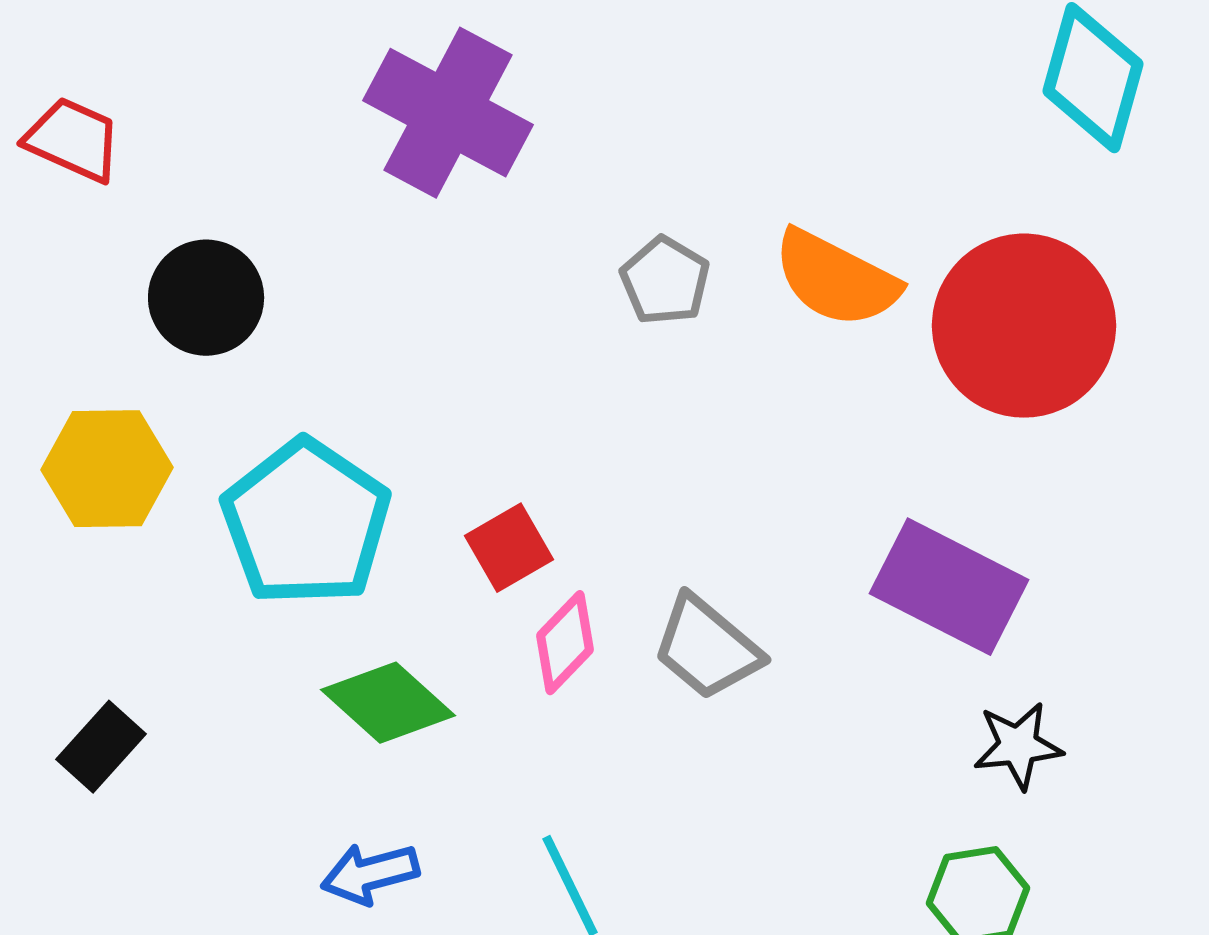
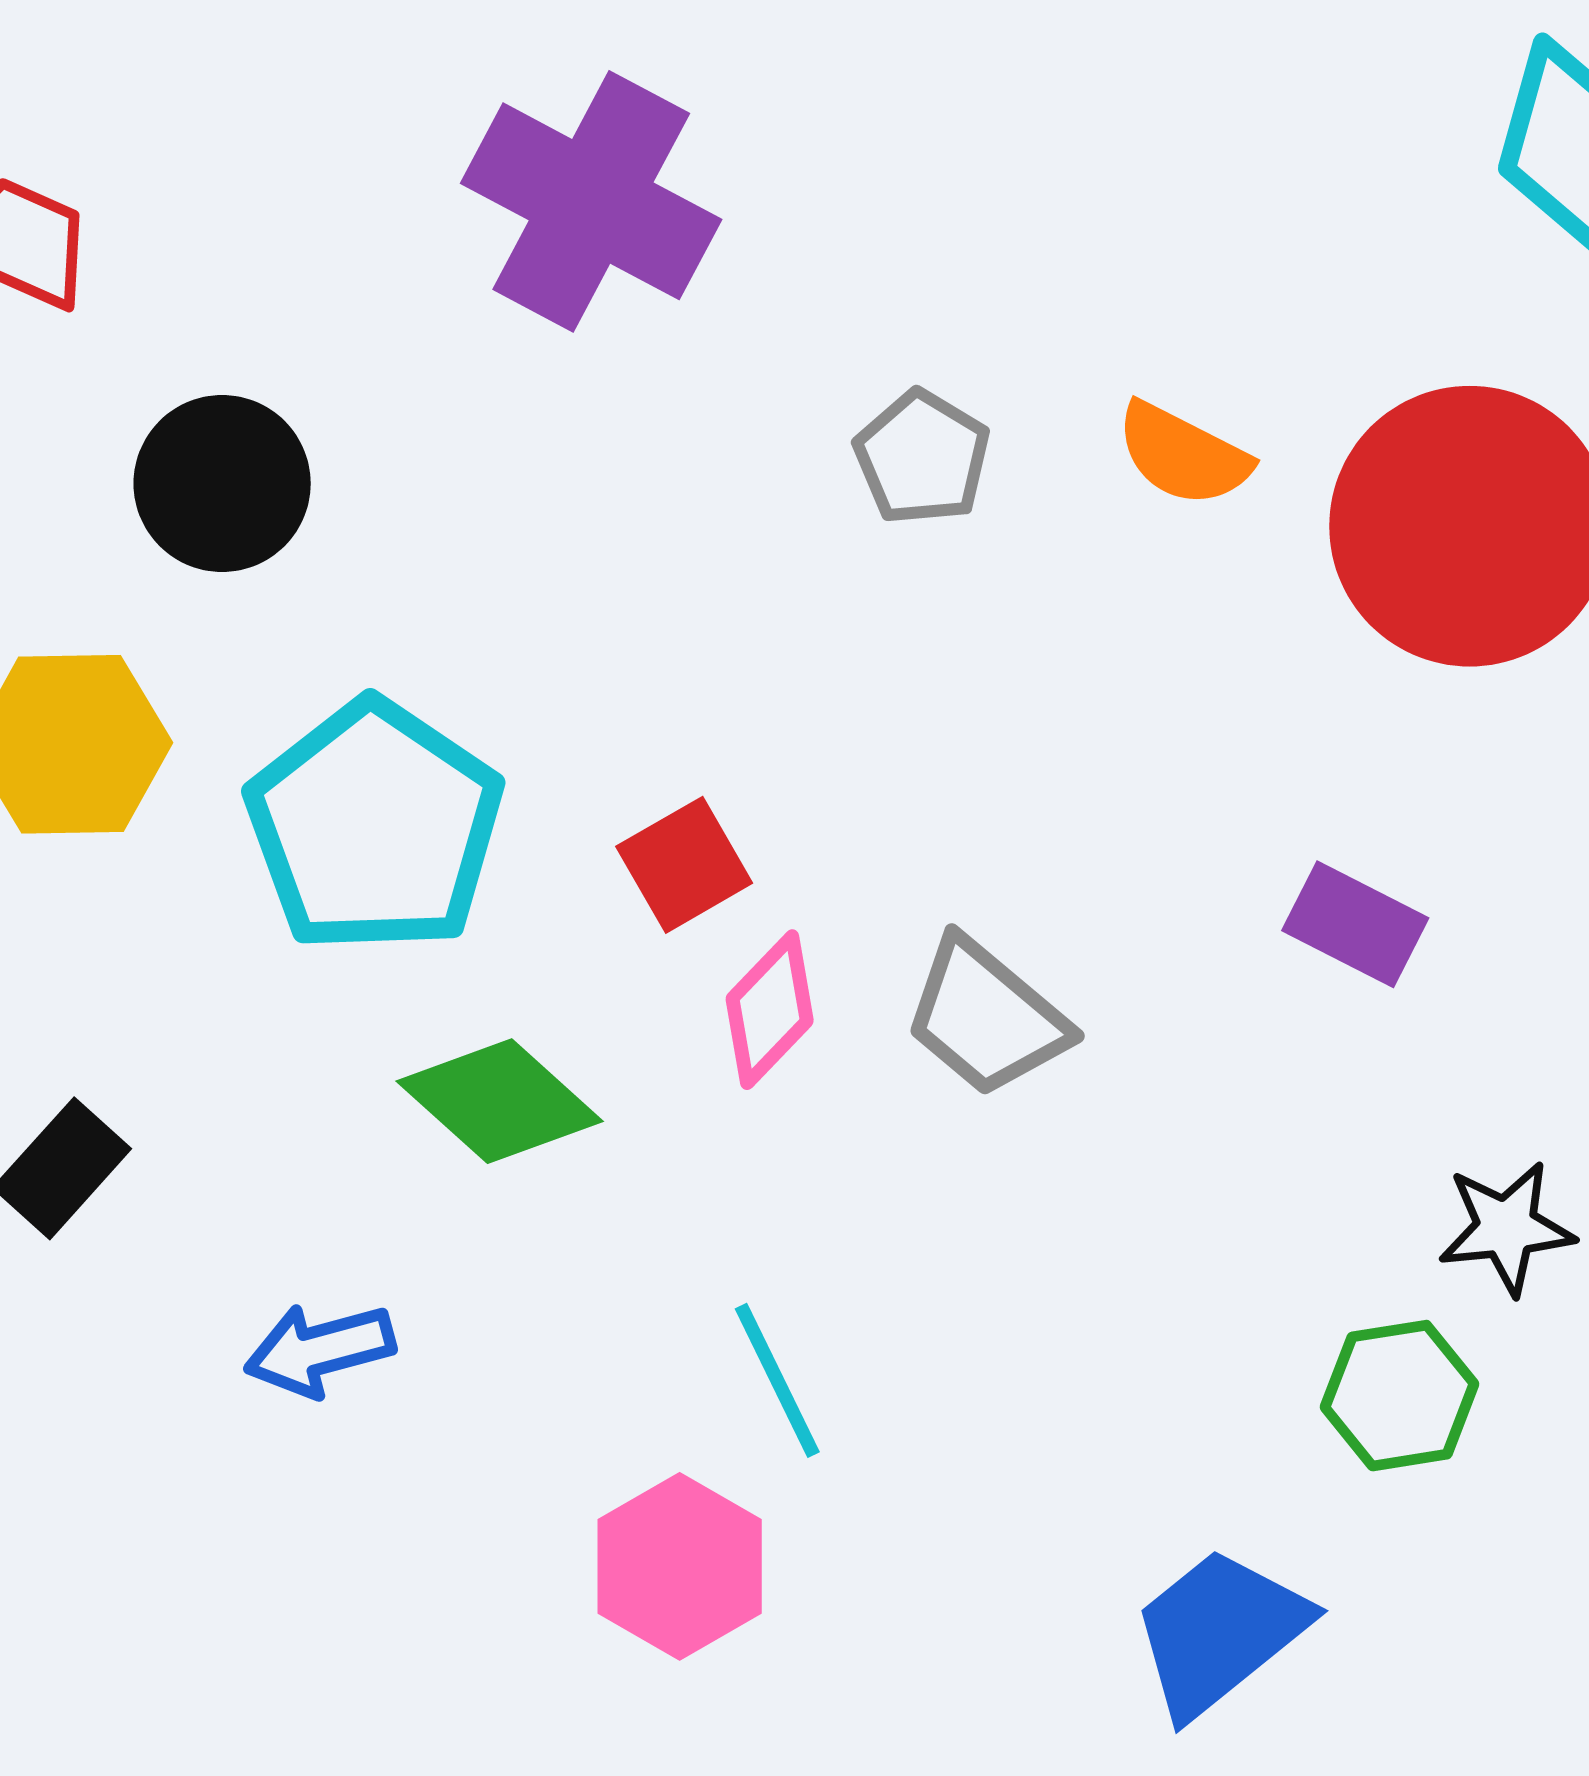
orange semicircle: (836, 279) -> (1183, 455), size x0.7
purple rectangle: (949, 587) -> (1355, 924), size x0.6
black star: (1018, 746) -> (1506, 1228), moved
blue arrow: (370, 874) -> (320, 1350), moved

